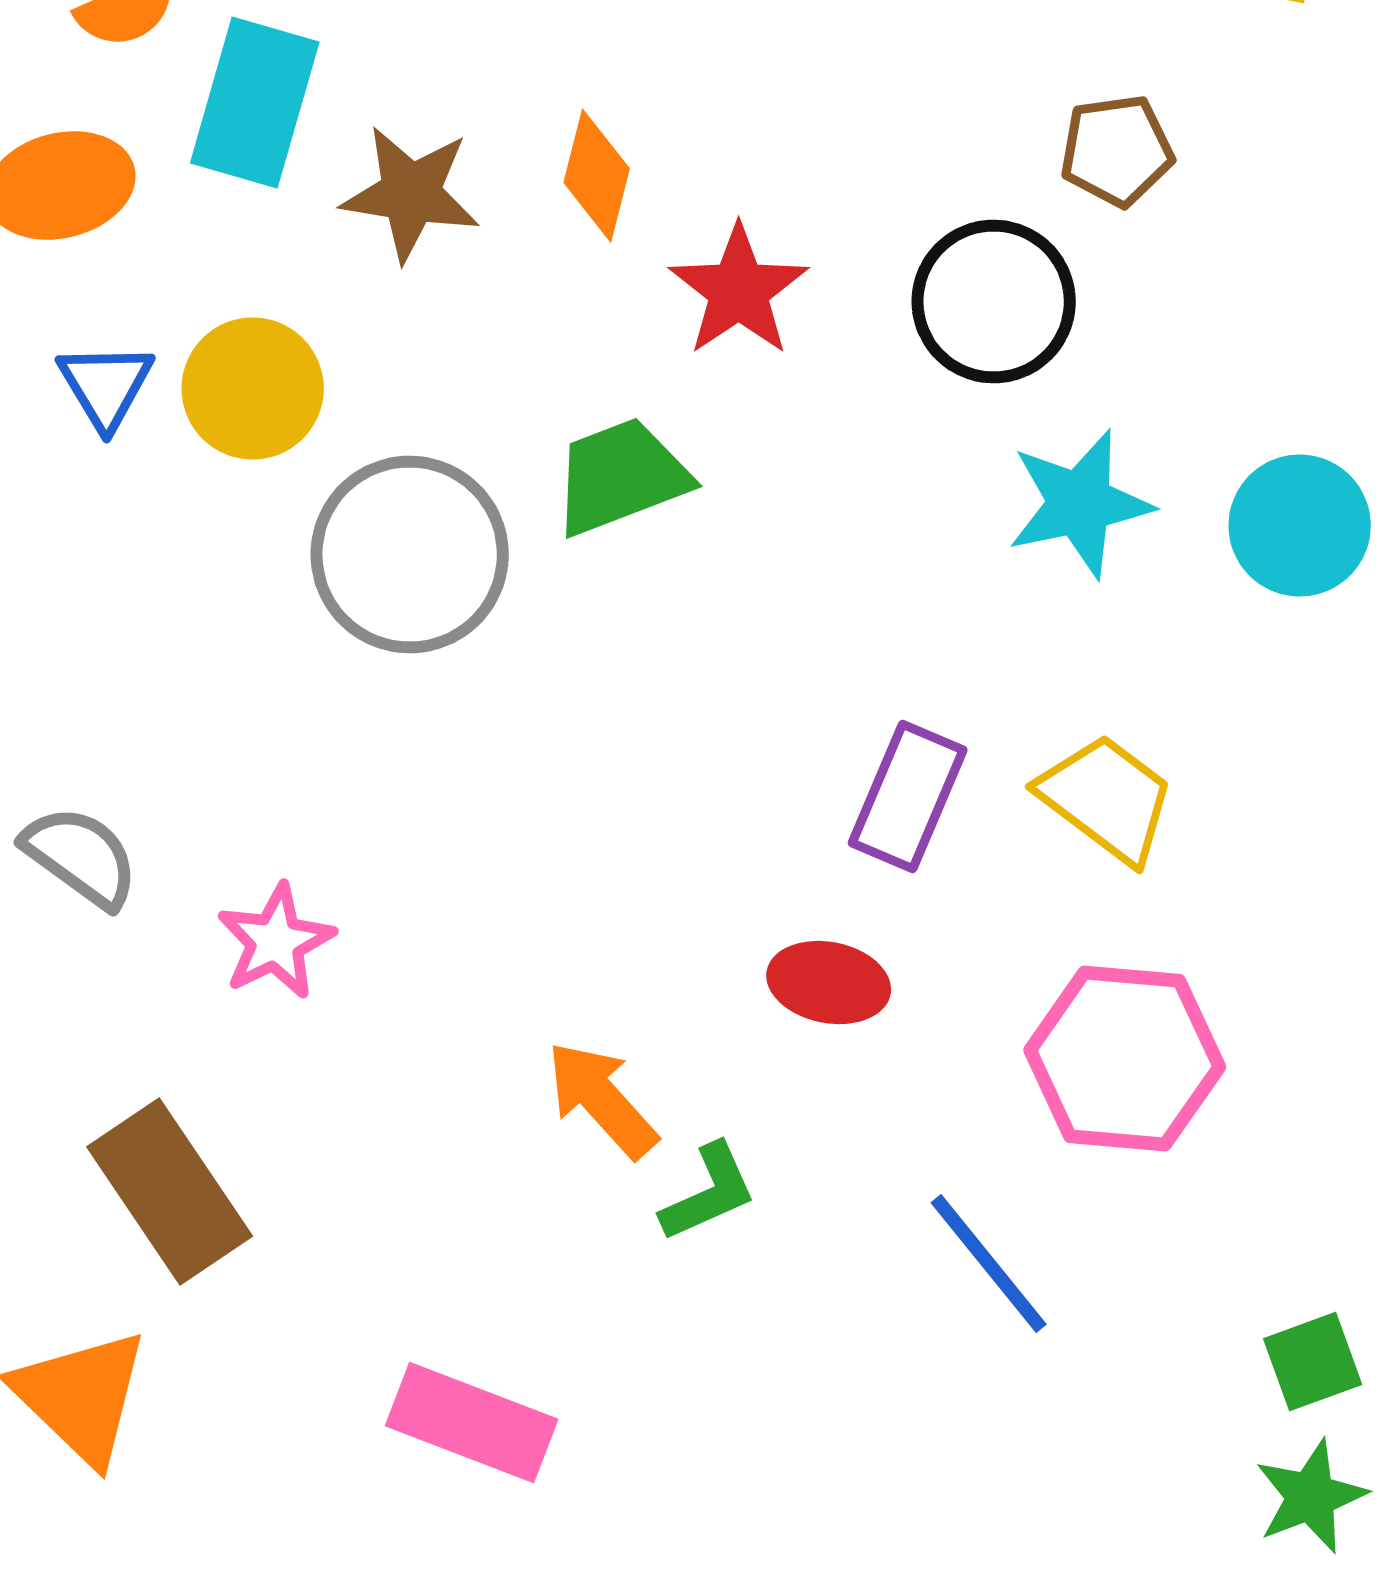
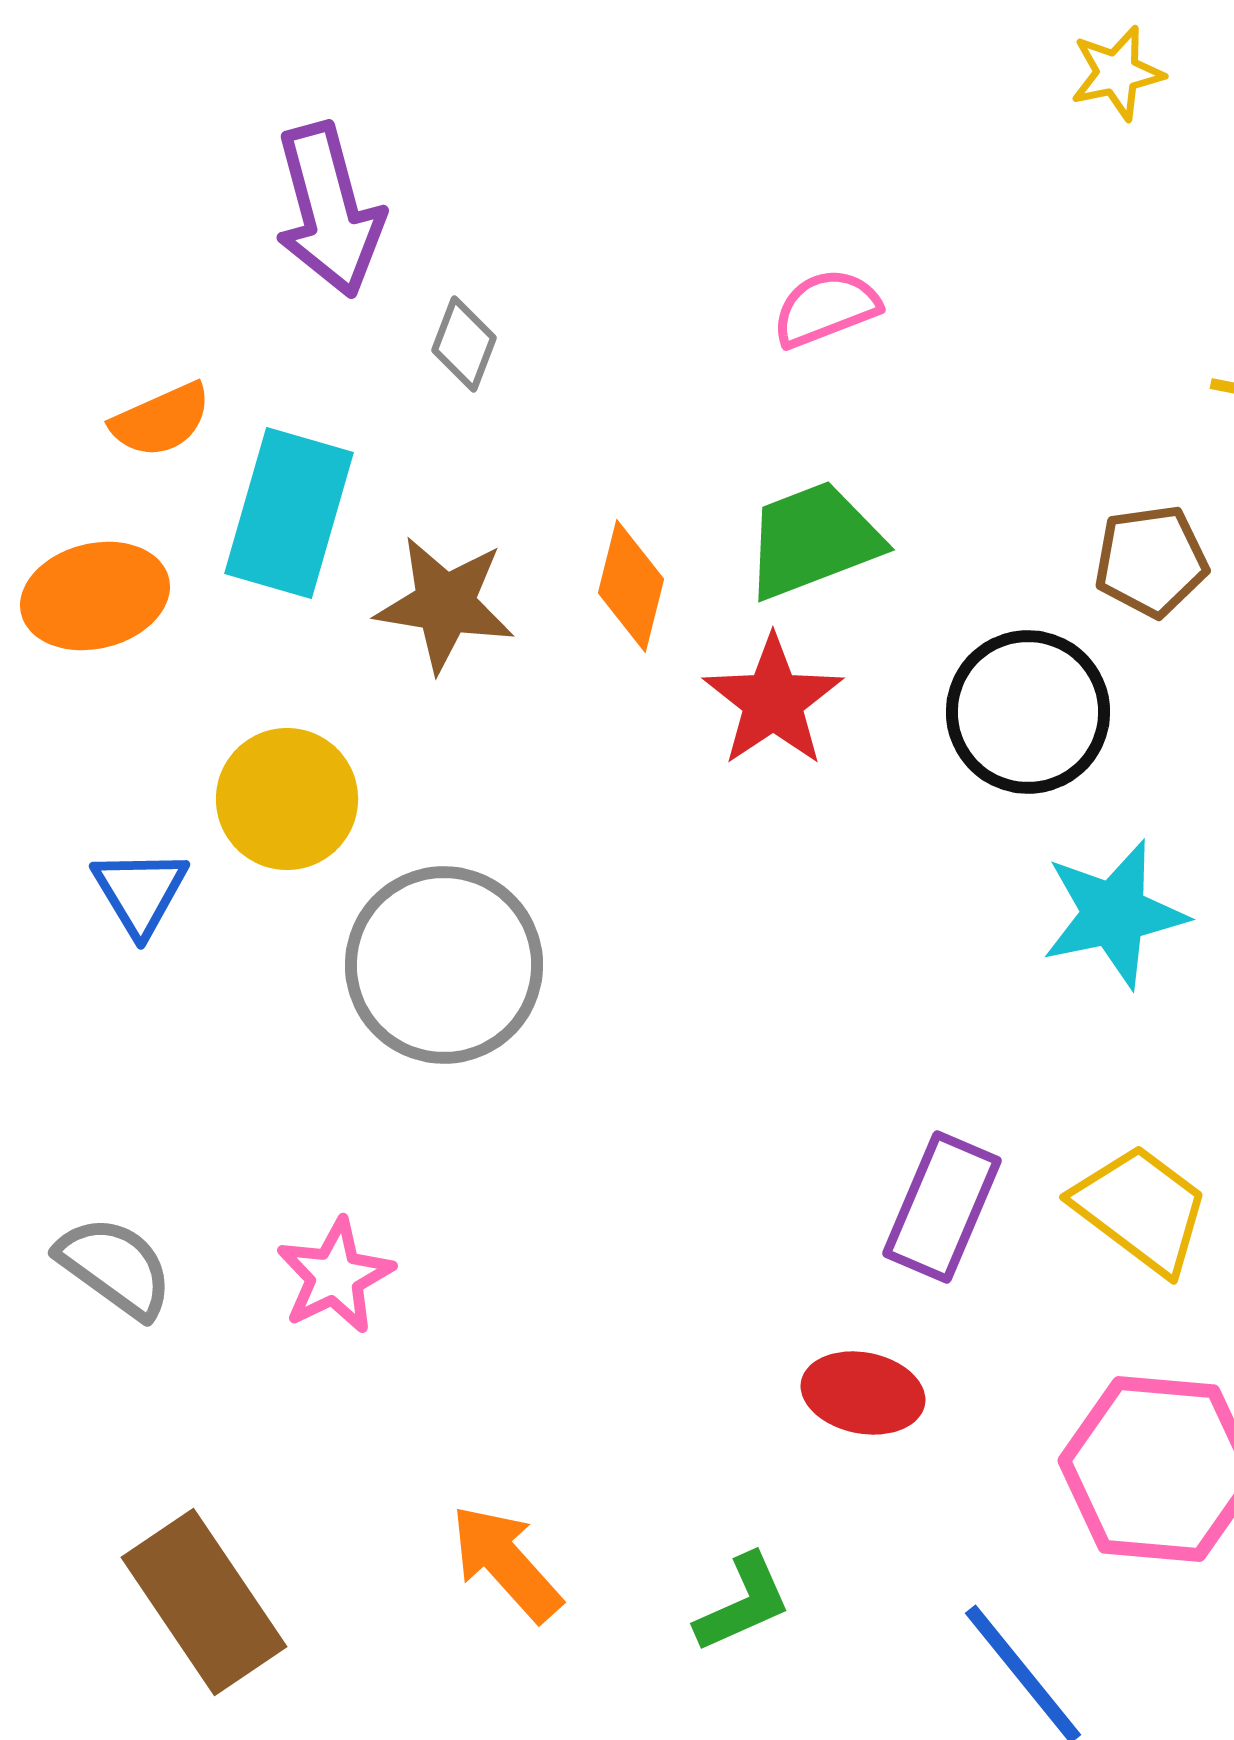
blue triangle: (106, 386) -> (140, 892), moved
green trapezoid: (621, 477) -> (813, 540), moved
pink star: (276, 942) -> (335, 1276), moved
orange arrow: (602, 1100) -> (506, 1563), moved

